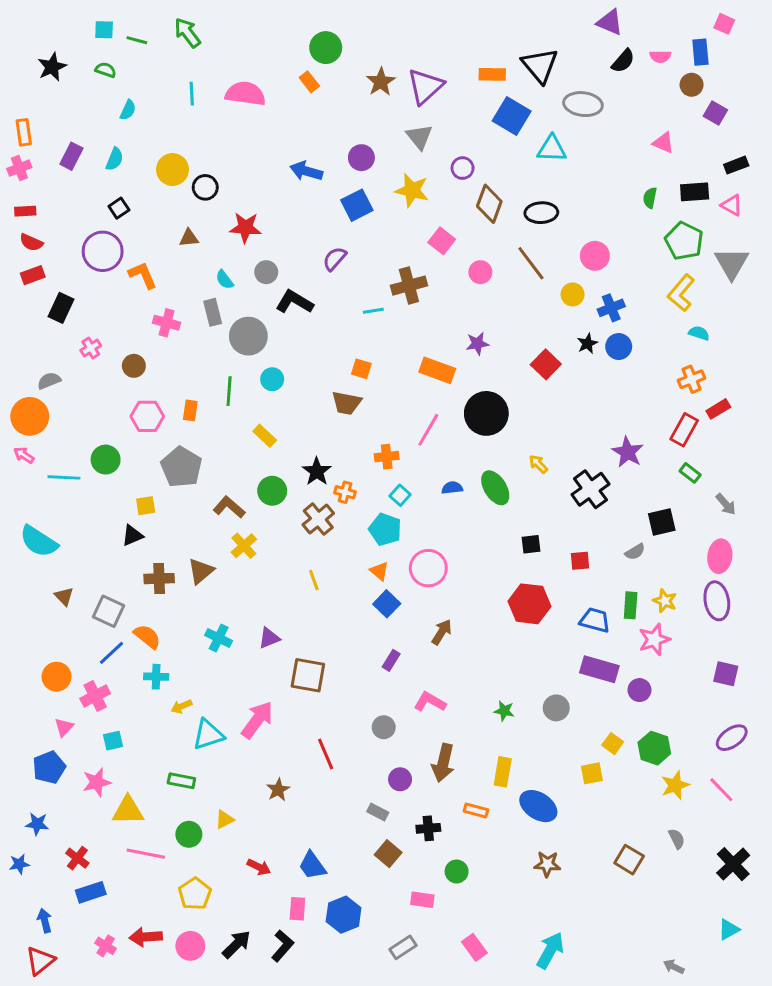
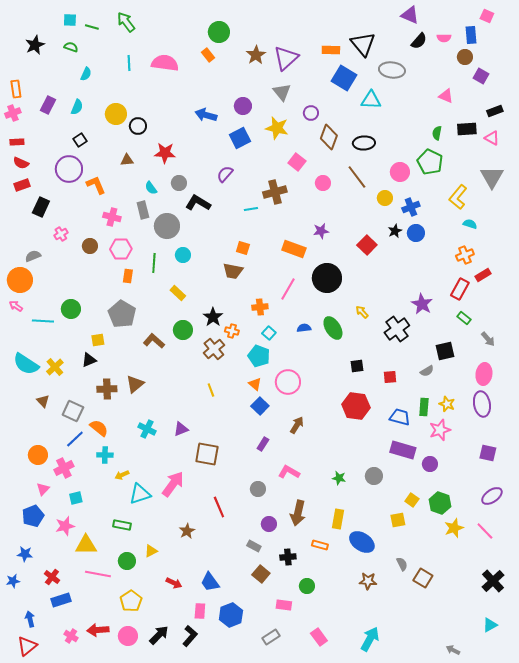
green pentagon: (684, 241) -> (430, 162), moved
pink hexagon: (147, 416) -> (121, 249), moved
yellow cross: (244, 546) -> (55, 367), moved
gray semicircle: (677, 839) -> (402, 564), moved

